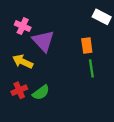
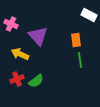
pink cross: (23, 26) -> (11, 24), moved

